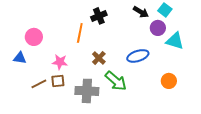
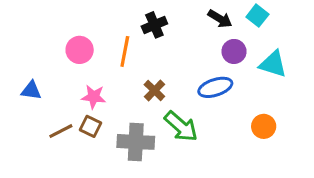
purple circle: (158, 28) -> (234, 51), moved
pink circle: (34, 37) -> (80, 50), moved
brown square: (58, 81) -> (90, 126), turned 32

